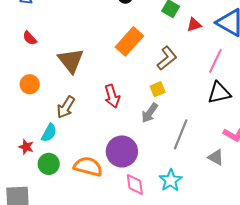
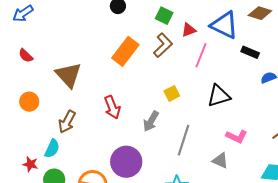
brown L-shape: (167, 58) -> (163, 45), moved
pink line: (215, 61) -> (201, 55), moved
yellow square: (158, 89) -> (172, 93), moved

